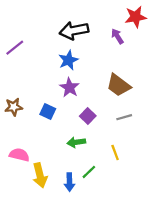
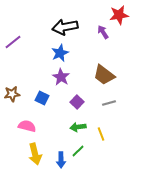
green arrow: (76, 142) -> (78, 127), moved
pink semicircle: (19, 155) -> (27, 126), moved

